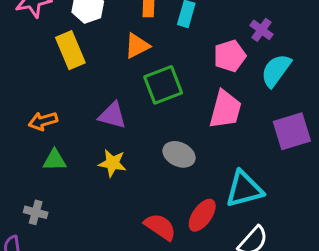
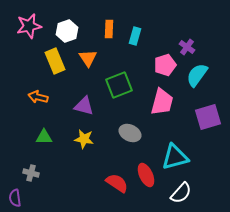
orange triangle: (137, 46) -> (88, 58), moved, turned -36
orange arrow: (43, 121) -> (38, 97), moved, turned 30
red ellipse: (202, 215) -> (146, 175), turned -60

